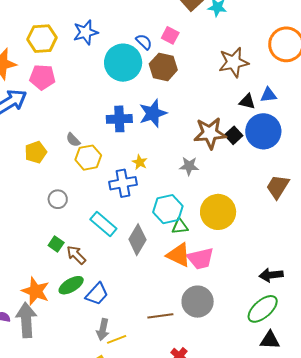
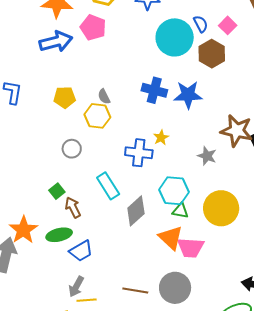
yellow hexagon: (88, 158) -> (97, 116), moved

